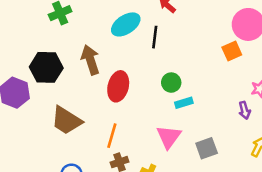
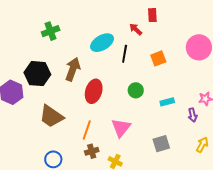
orange square: (232, 51) -> (158, 58), moved
brown arrow: (90, 60) -> (73, 69), turned 35
cyan rectangle: (184, 103) -> (167, 102), moved
pink triangle: (169, 137) -> (121, 128), moved

